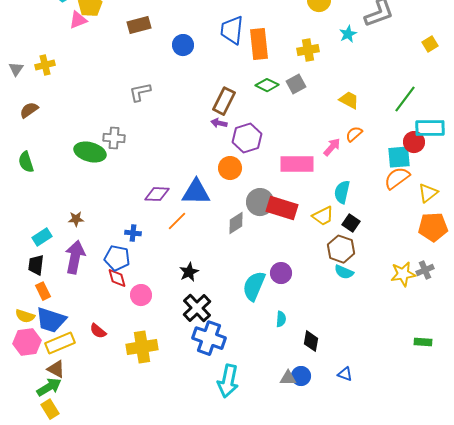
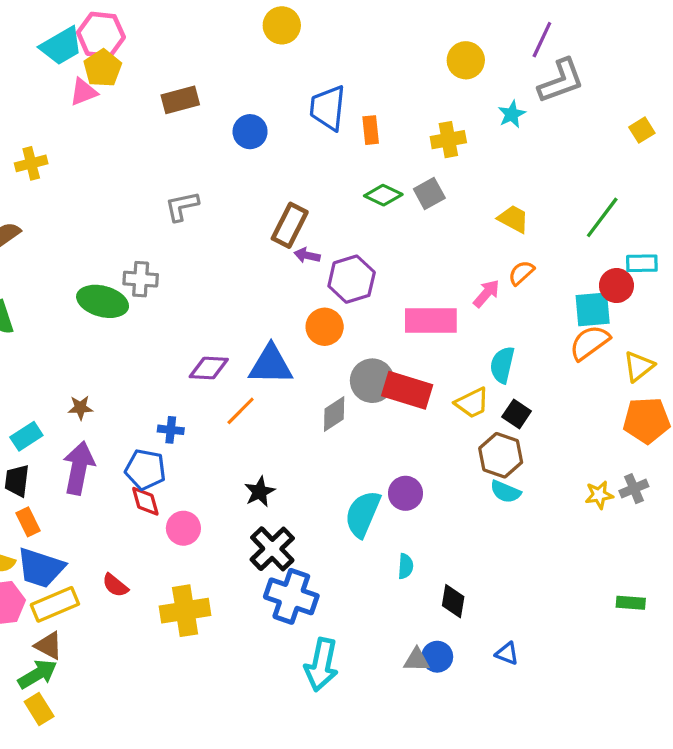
orange rectangle: (259, 44) -> (371, 130), size x0.6
brown rectangle: (224, 101) -> (290, 225), moved
cyan rectangle: (430, 128) -> (642, 263), size x0.7
yellow star: (403, 274) -> (599, 495), size x0.7

